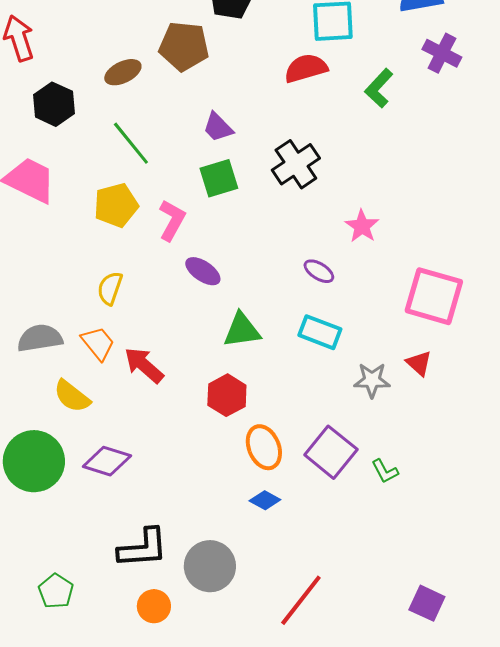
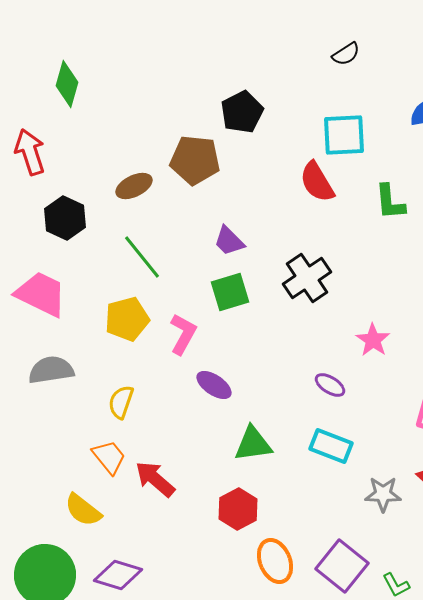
red semicircle: (306, 68) -> (317, 182), turned -105
green L-shape: (379, 88) -> (390, 202), turned -48
gray semicircle: (40, 338) -> (51, 370), moved

